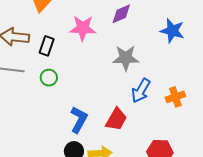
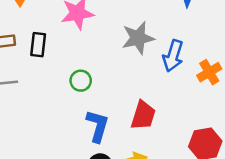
green circle: (49, 78) -> (81, 81), moved
blue arrow: (141, 91) -> (173, 56), moved

